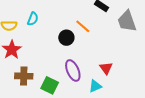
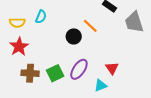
purple ellipse: (73, 71) -> (79, 69), turned 55
green square: (50, 85) -> (55, 73), moved, turned 36

